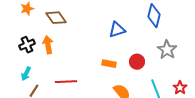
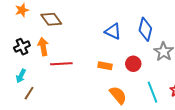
blue diamond: (154, 16) -> (145, 29), moved
blue triangle: (117, 30) -> (113, 31), turned 42
red line: (66, 82) -> (61, 64), moved

